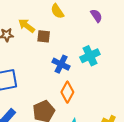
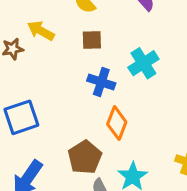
brown square: (44, 36) -> (92, 40), moved

